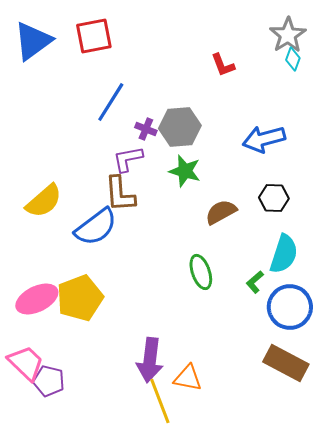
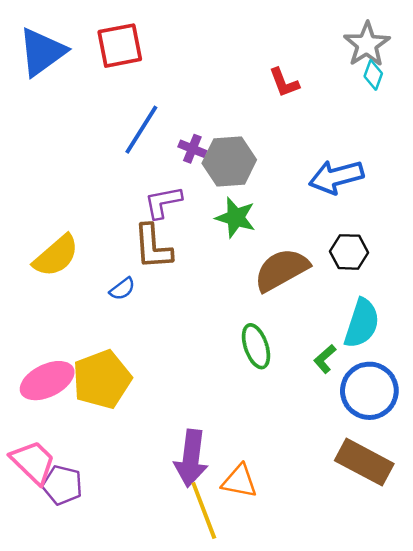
purple cross: (146, 129) -> (192, 149), moved
brown semicircle: (221, 212) -> (281, 270), size x1.4
blue semicircle: (96, 227) -> (122, 289), size x0.5

